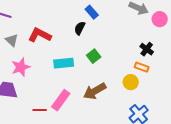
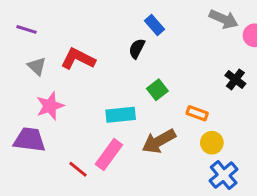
cyan rectangle: (64, 63) -> (121, 115), moved
orange rectangle: (142, 67) -> (197, 113), moved
yellow circle: (131, 82) -> (212, 143), moved
red line: (40, 110) -> (78, 169), turned 40

